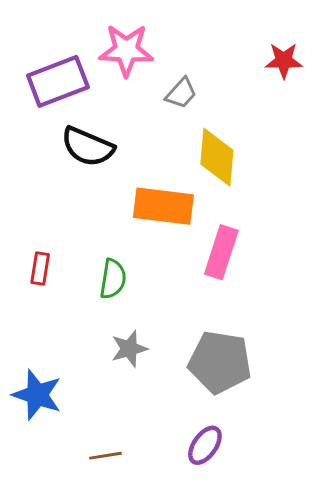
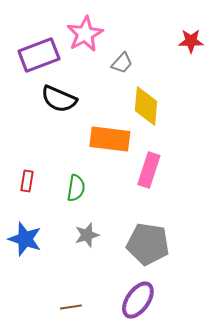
pink star: (126, 50) -> (85, 34), turned -30
blue star: (37, 395) -> (25, 239), moved
purple ellipse: (205, 445) -> (138, 300), size x1.4

